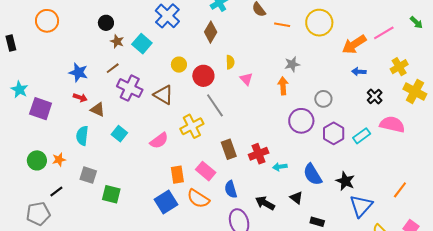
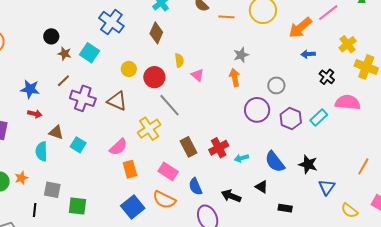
brown triangle: (98, 109) -> (56, 132), moved
orange rectangle: (177, 175) -> (130, 169), moved
black line: (56, 191) -> (35, 210), moved, turned -40
blue triangle: (361, 206) -> (327, 187), size x0.7

